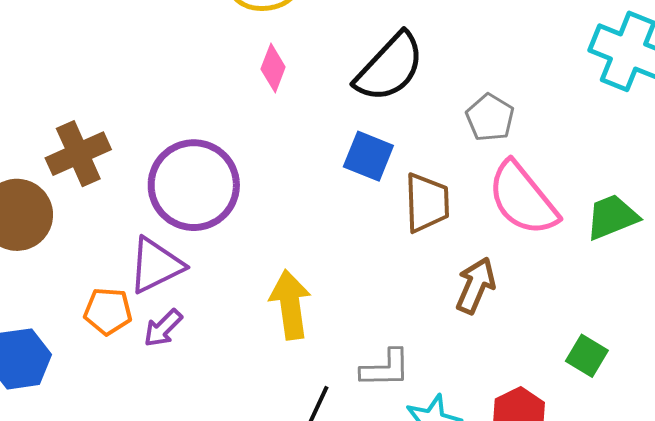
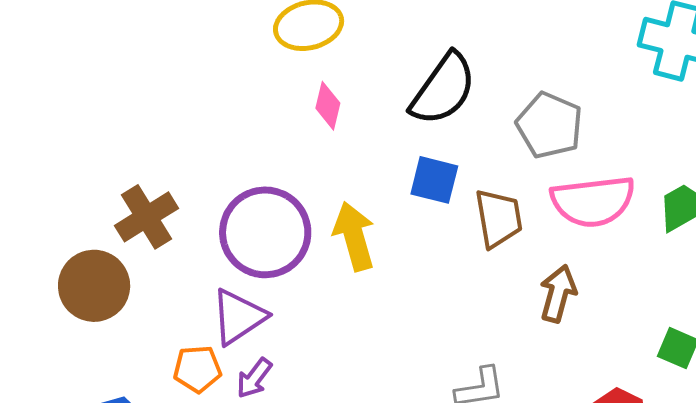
gray pentagon: (490, 118) -> (549, 125), size x1.4
pink semicircle: (523, 199) -> (593, 201), turned -50
yellow arrow: (290, 305) -> (354, 236), moved

